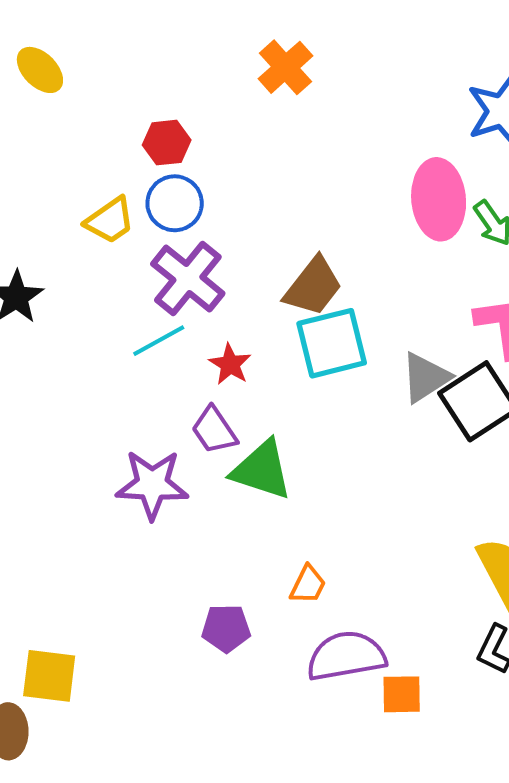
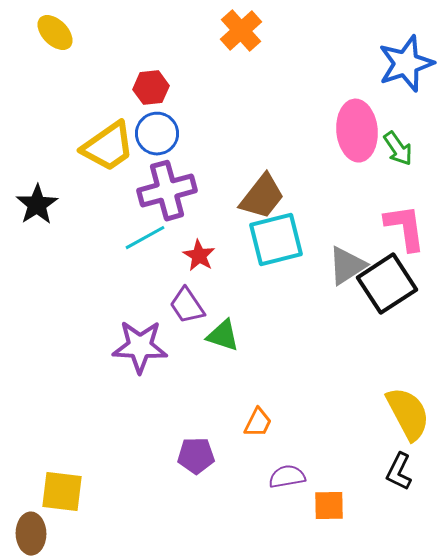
yellow trapezoid: (110, 220) -> (108, 147), size x1.4
purple cross: (188, 279) -> (167, 191), turned 36
green triangle: (262, 470) -> (223, 336), size x0.7
purple semicircle: (346, 656) -> (287, 477), size x0.6

